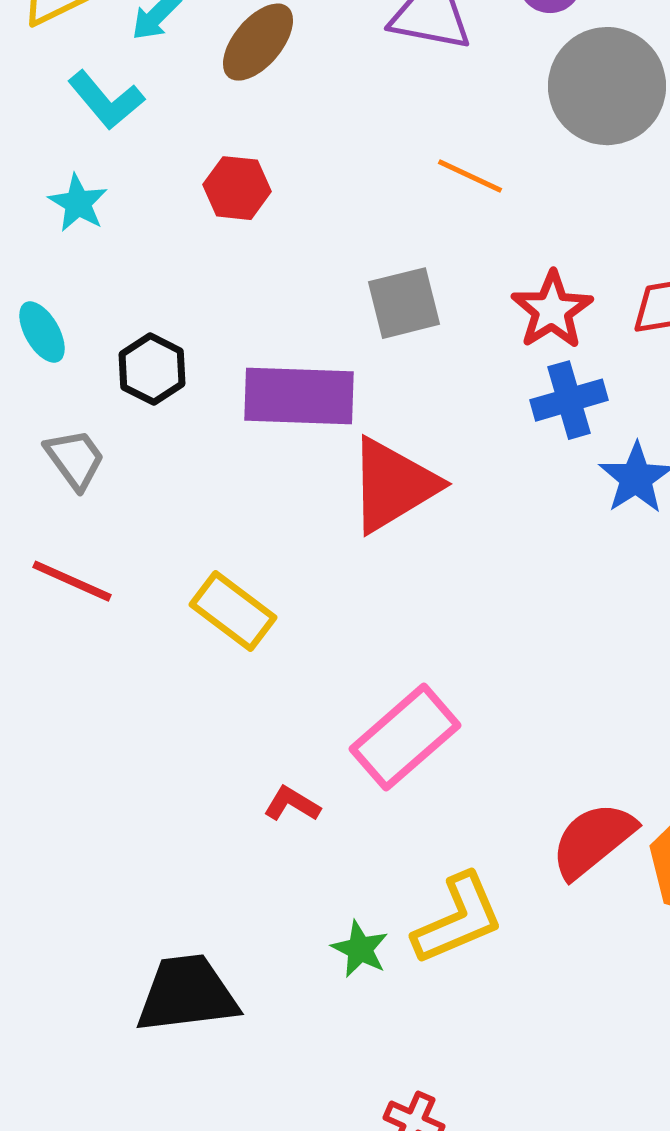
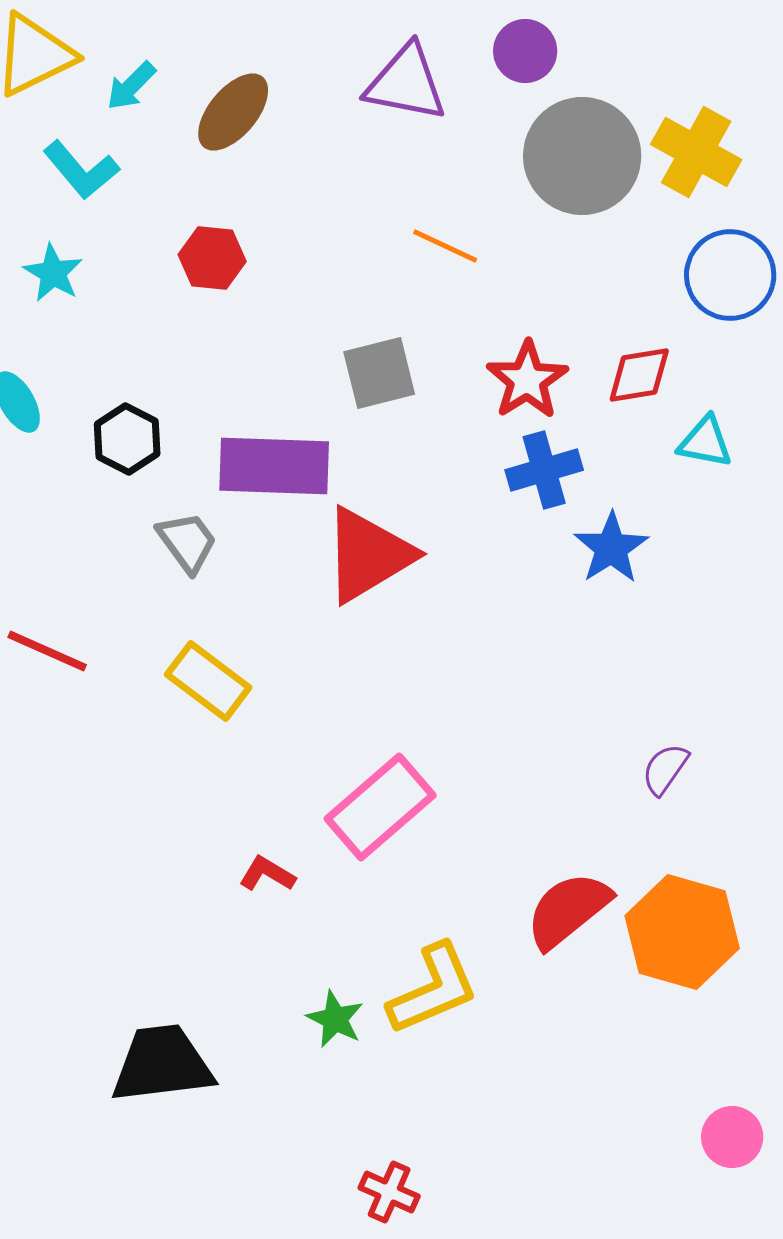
gray trapezoid: (75, 459) -> (187, 542), moved

